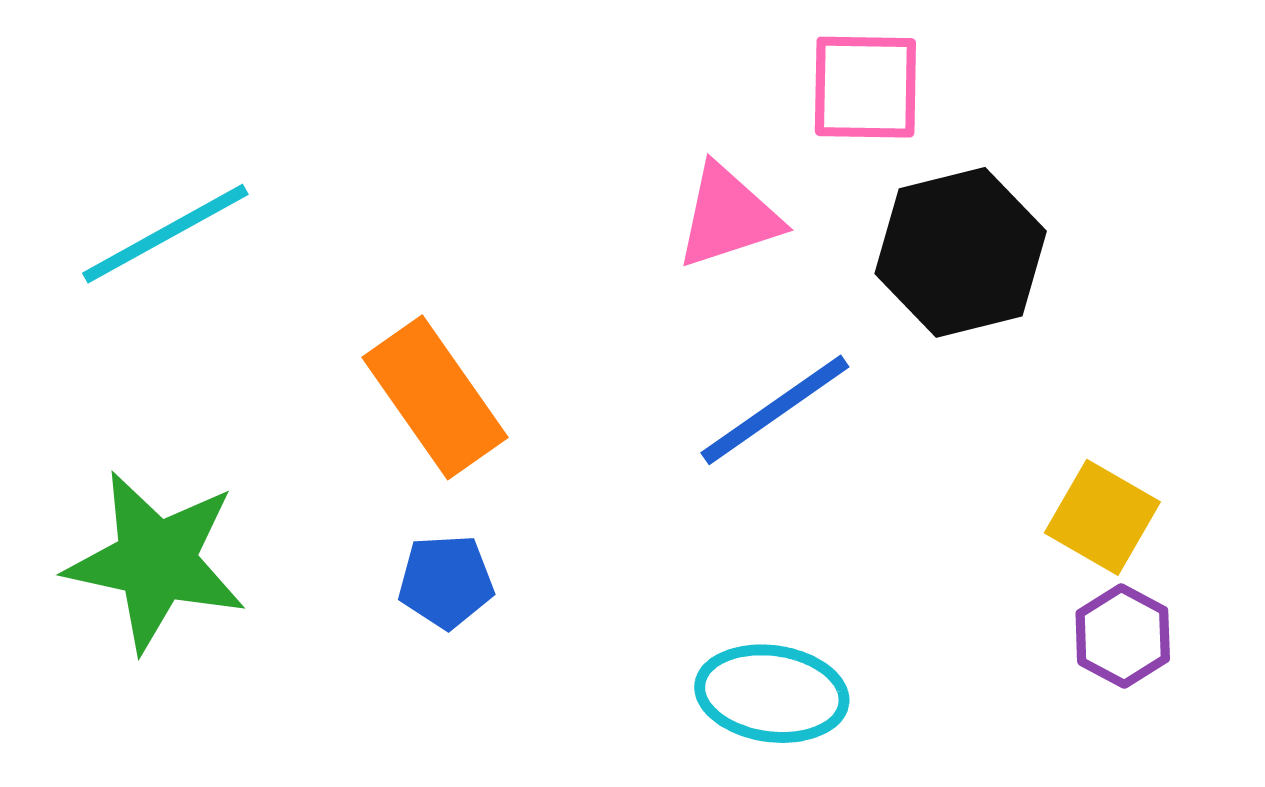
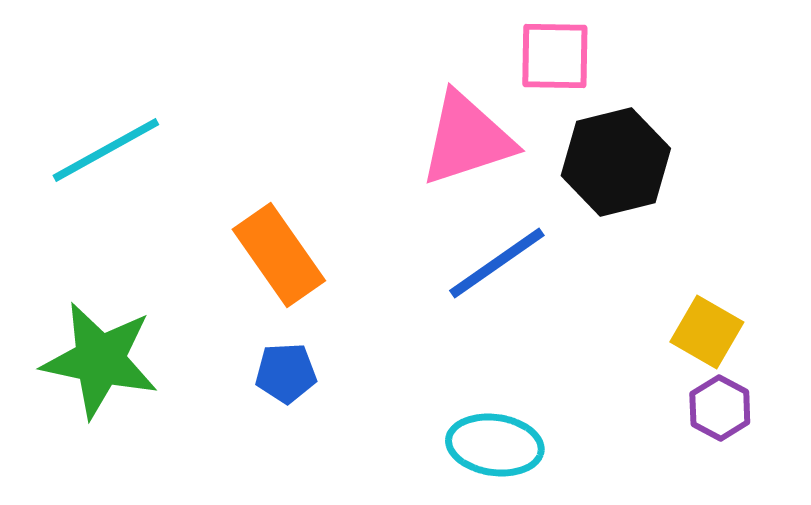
pink triangle: (728, 217) -> (467, 139), size x1.4

